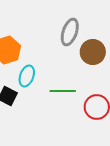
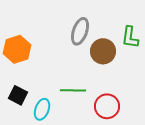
cyan ellipse: (27, 76) -> (42, 109), moved

